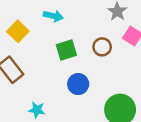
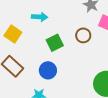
blue circle: (78, 84) -> (48, 70), moved

